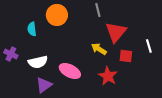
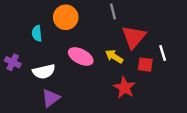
white line: (149, 46) -> (163, 53), moved
pink ellipse: (70, 71) -> (81, 56), moved

